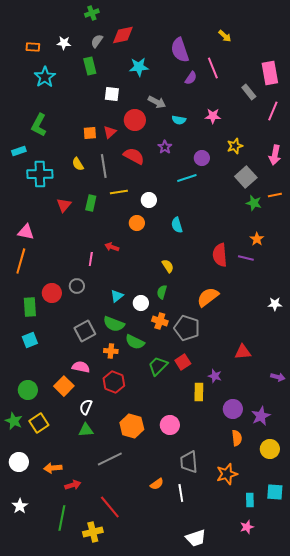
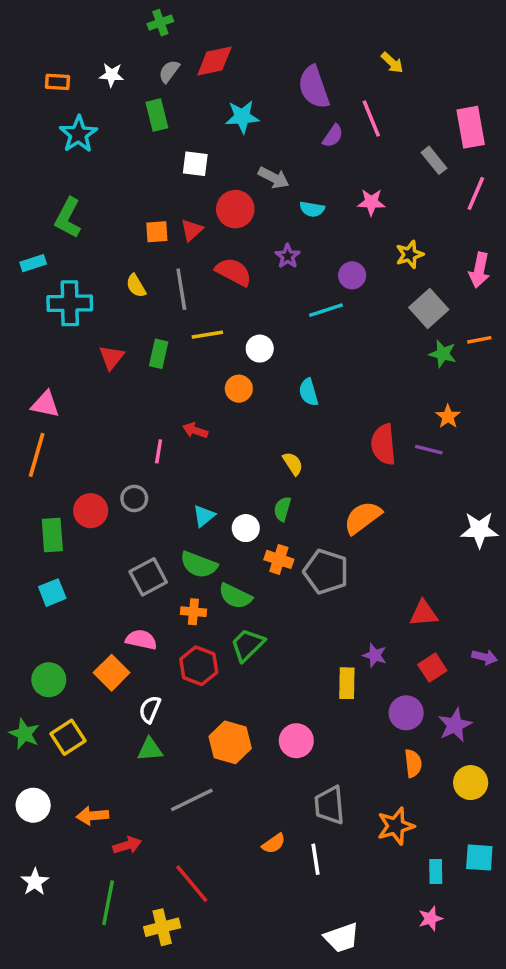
white star: (275, 304) -> (479, 530), size x1.5
red square: (183, 362) -> (432, 668), moved
green trapezoid: (158, 366) -> (248, 645), moved

